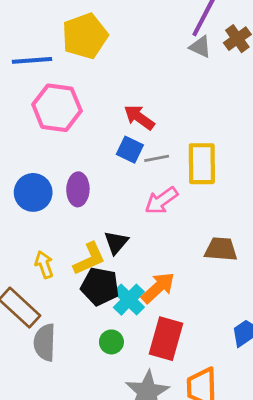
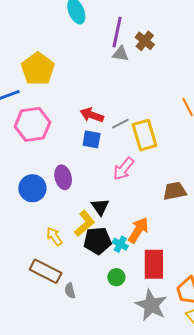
gray line: (157, 158) -> (120, 124), moved
cyan cross: (129, 300) -> (120, 244), size x0.7
gray semicircle: (45, 342) -> (70, 291), size x0.6

